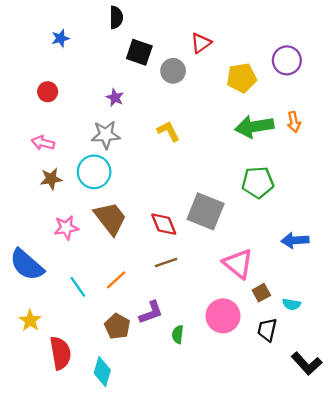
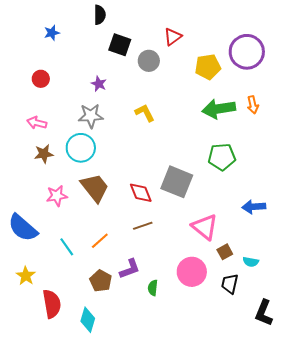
purple circle: (287, 60) -> (247, 52), size x1.4
black L-shape: (307, 363) -> (264, 313), turned 64

